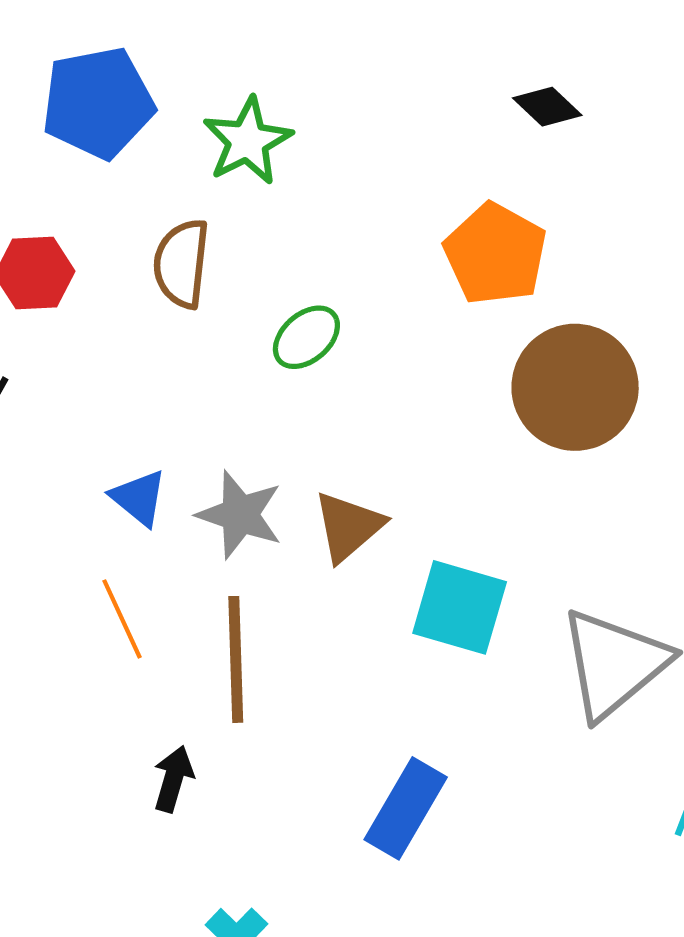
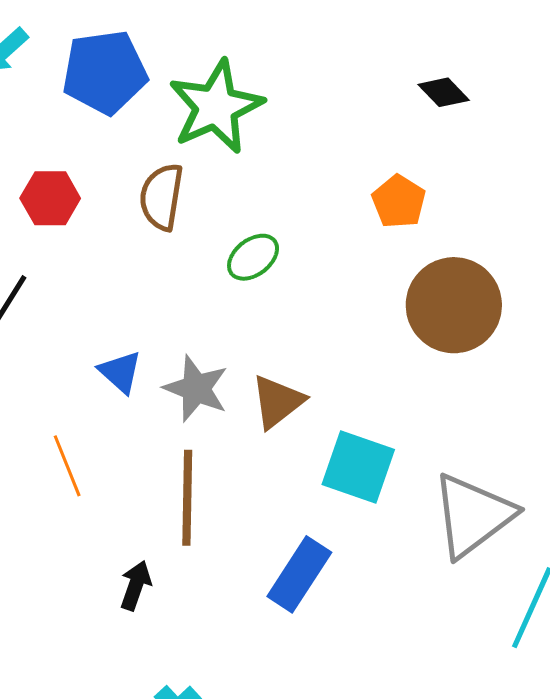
green star: (248, 141) -> (216, 107), size x1.4
orange pentagon: (495, 254) -> (399, 202), size x0.7
orange line: (122, 619) -> (67, 466), moved
blue rectangle: (406, 808) -> (299, 574), moved

